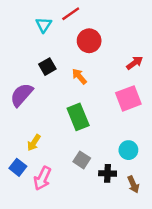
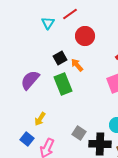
black square: (47, 67) -> (60, 58), moved
green rectangle: (78, 117) -> (63, 84), moved
black cross: (108, 173) -> (100, 144), size x1.5

